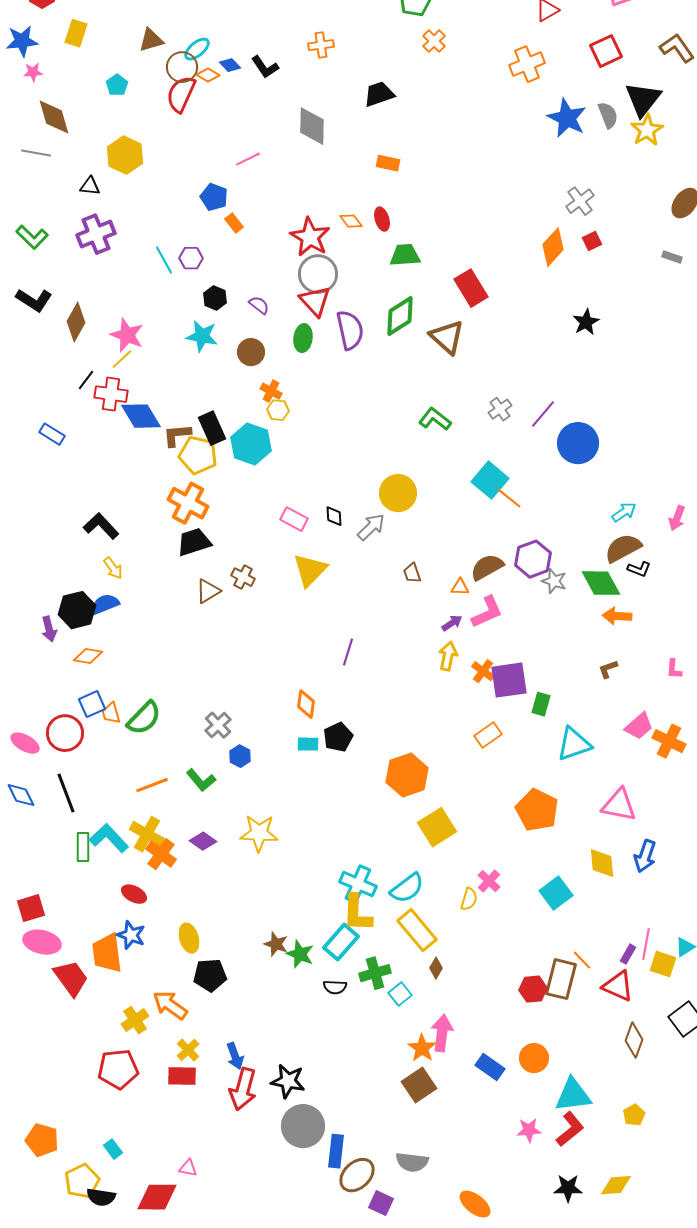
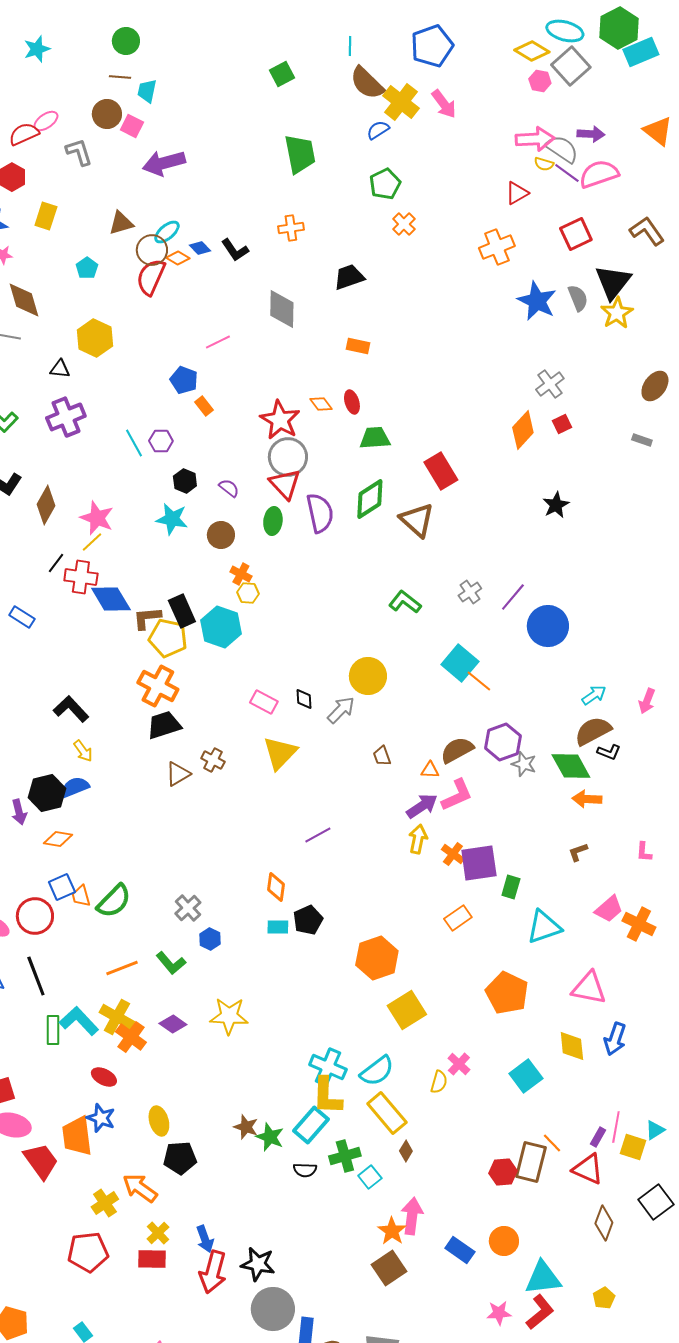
purple arrow: (452, 623) -> (422, 806), size x1.5
purple line: (348, 652) -> (318, 835), turned 44

